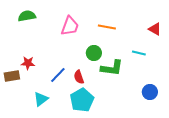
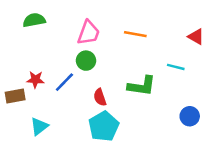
green circle: (94, 53) -> (86, 61), moved
blue line: (58, 75) -> (64, 82), moved
cyan triangle: (41, 99) -> (39, 126), moved

